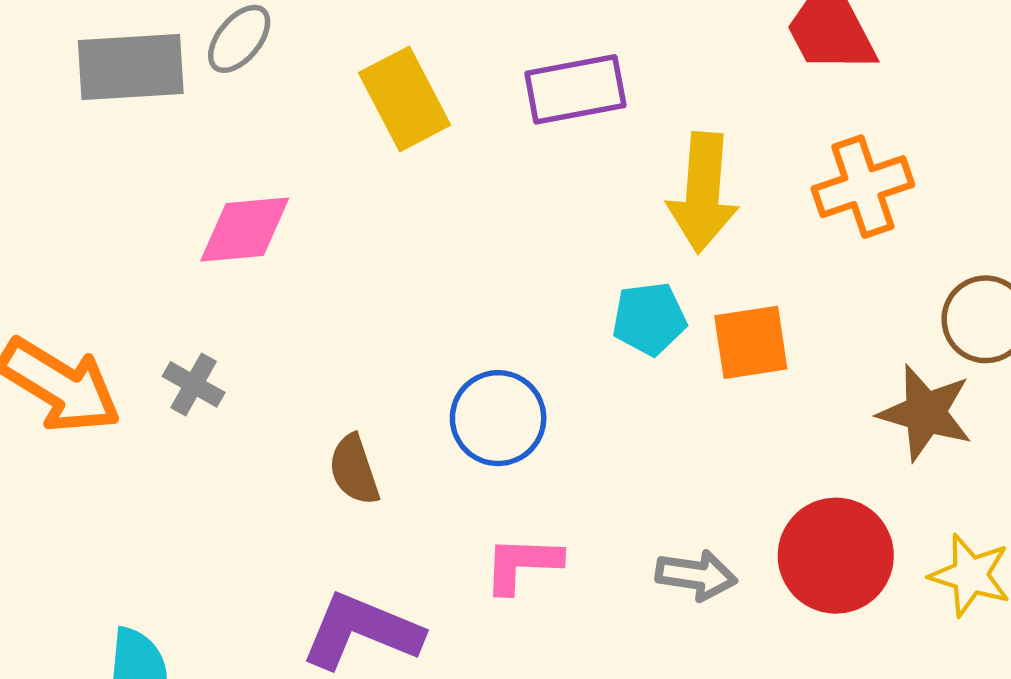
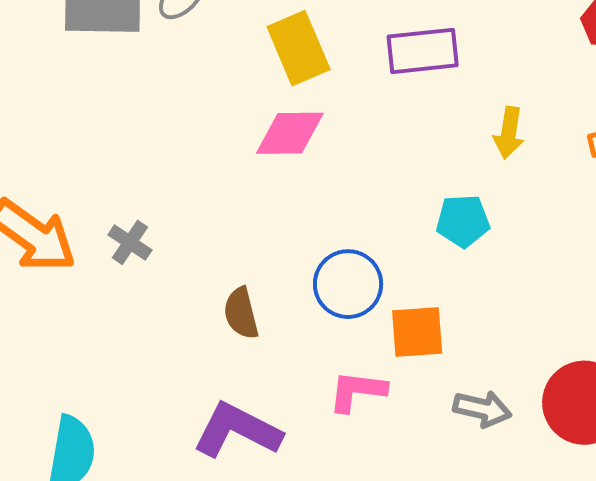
yellow arrow: (703, 193) -> (509, 133), size x0.6
pink diamond: (245, 229) -> (290, 133), moved
orange square: (751, 342) -> (417, 332), moved

